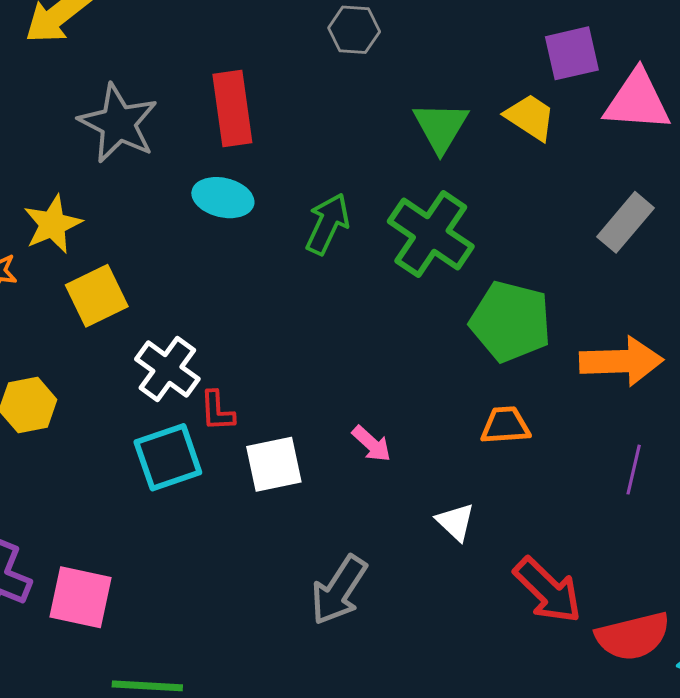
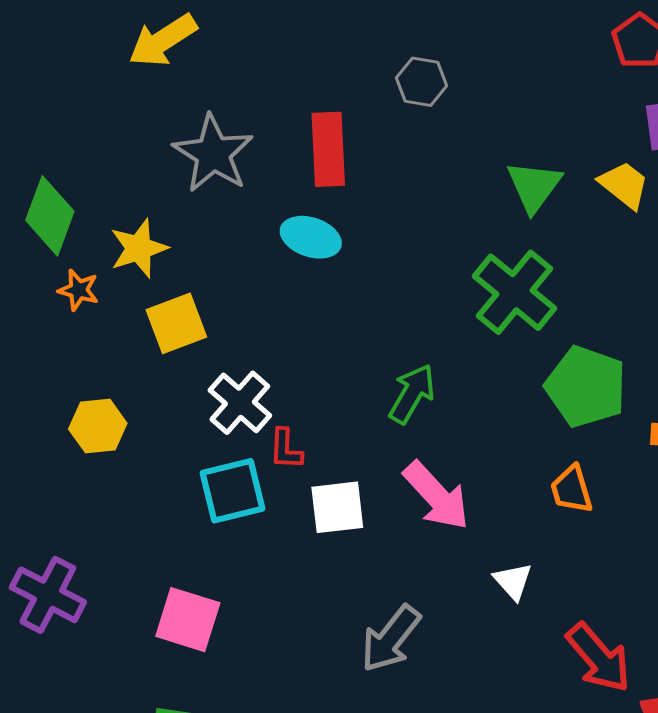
gray hexagon: (354, 30) -> (422, 82), moved
green arrow: (328, 224) -> (412, 394), moved
orange trapezoid: (505, 425) -> (571, 490), turned -108
pink arrow: (372, 444) -> (436, 496), size x1.8
pink square: (81, 597) -> (188, 620), moved

